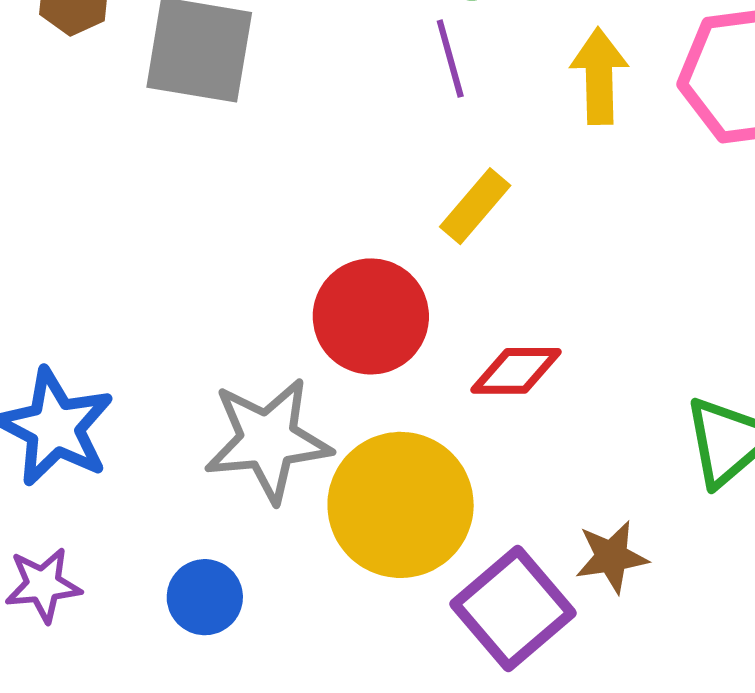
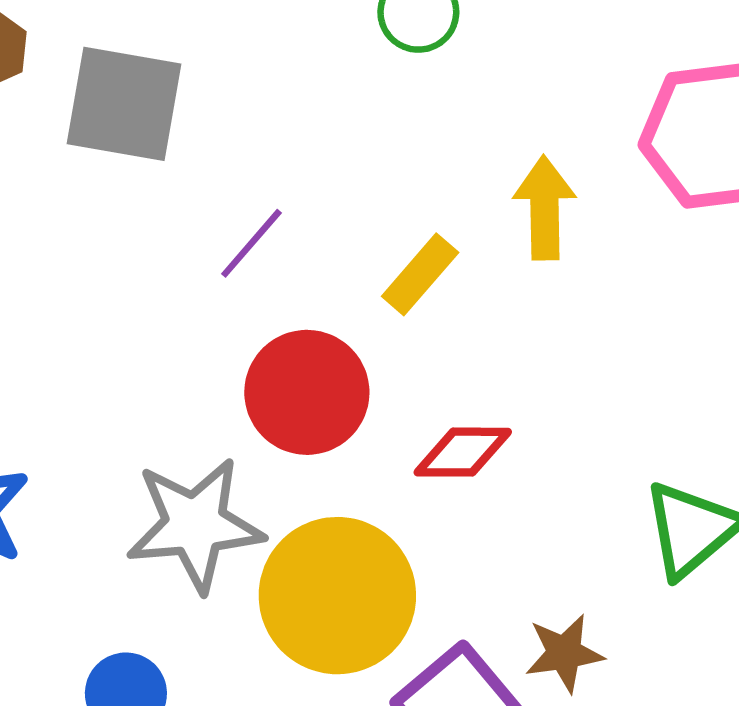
purple line: (450, 59) -> (251, 243), moved, turned 56
yellow arrow: (599, 76) -> (544, 208), moved

